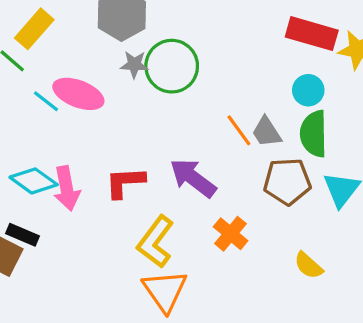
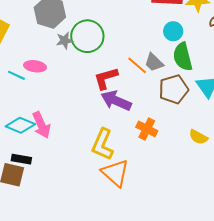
pink ellipse: (78, 94) -> (35, 66), size x0.7
red L-shape: (125, 182) -> (106, 78), moved

